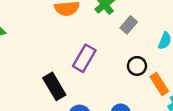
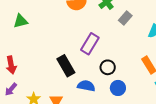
black circle: (137, 66) -> (108, 67), moved

